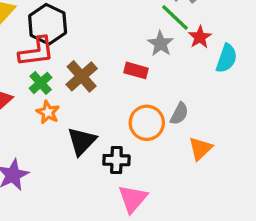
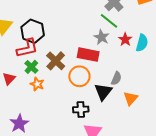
red star: (200, 37) -> (125, 39), moved
red rectangle: (136, 70) -> (88, 55), size x1.5
orange circle: (147, 123) -> (79, 76), moved
black triangle: (82, 141) -> (103, 92), moved

